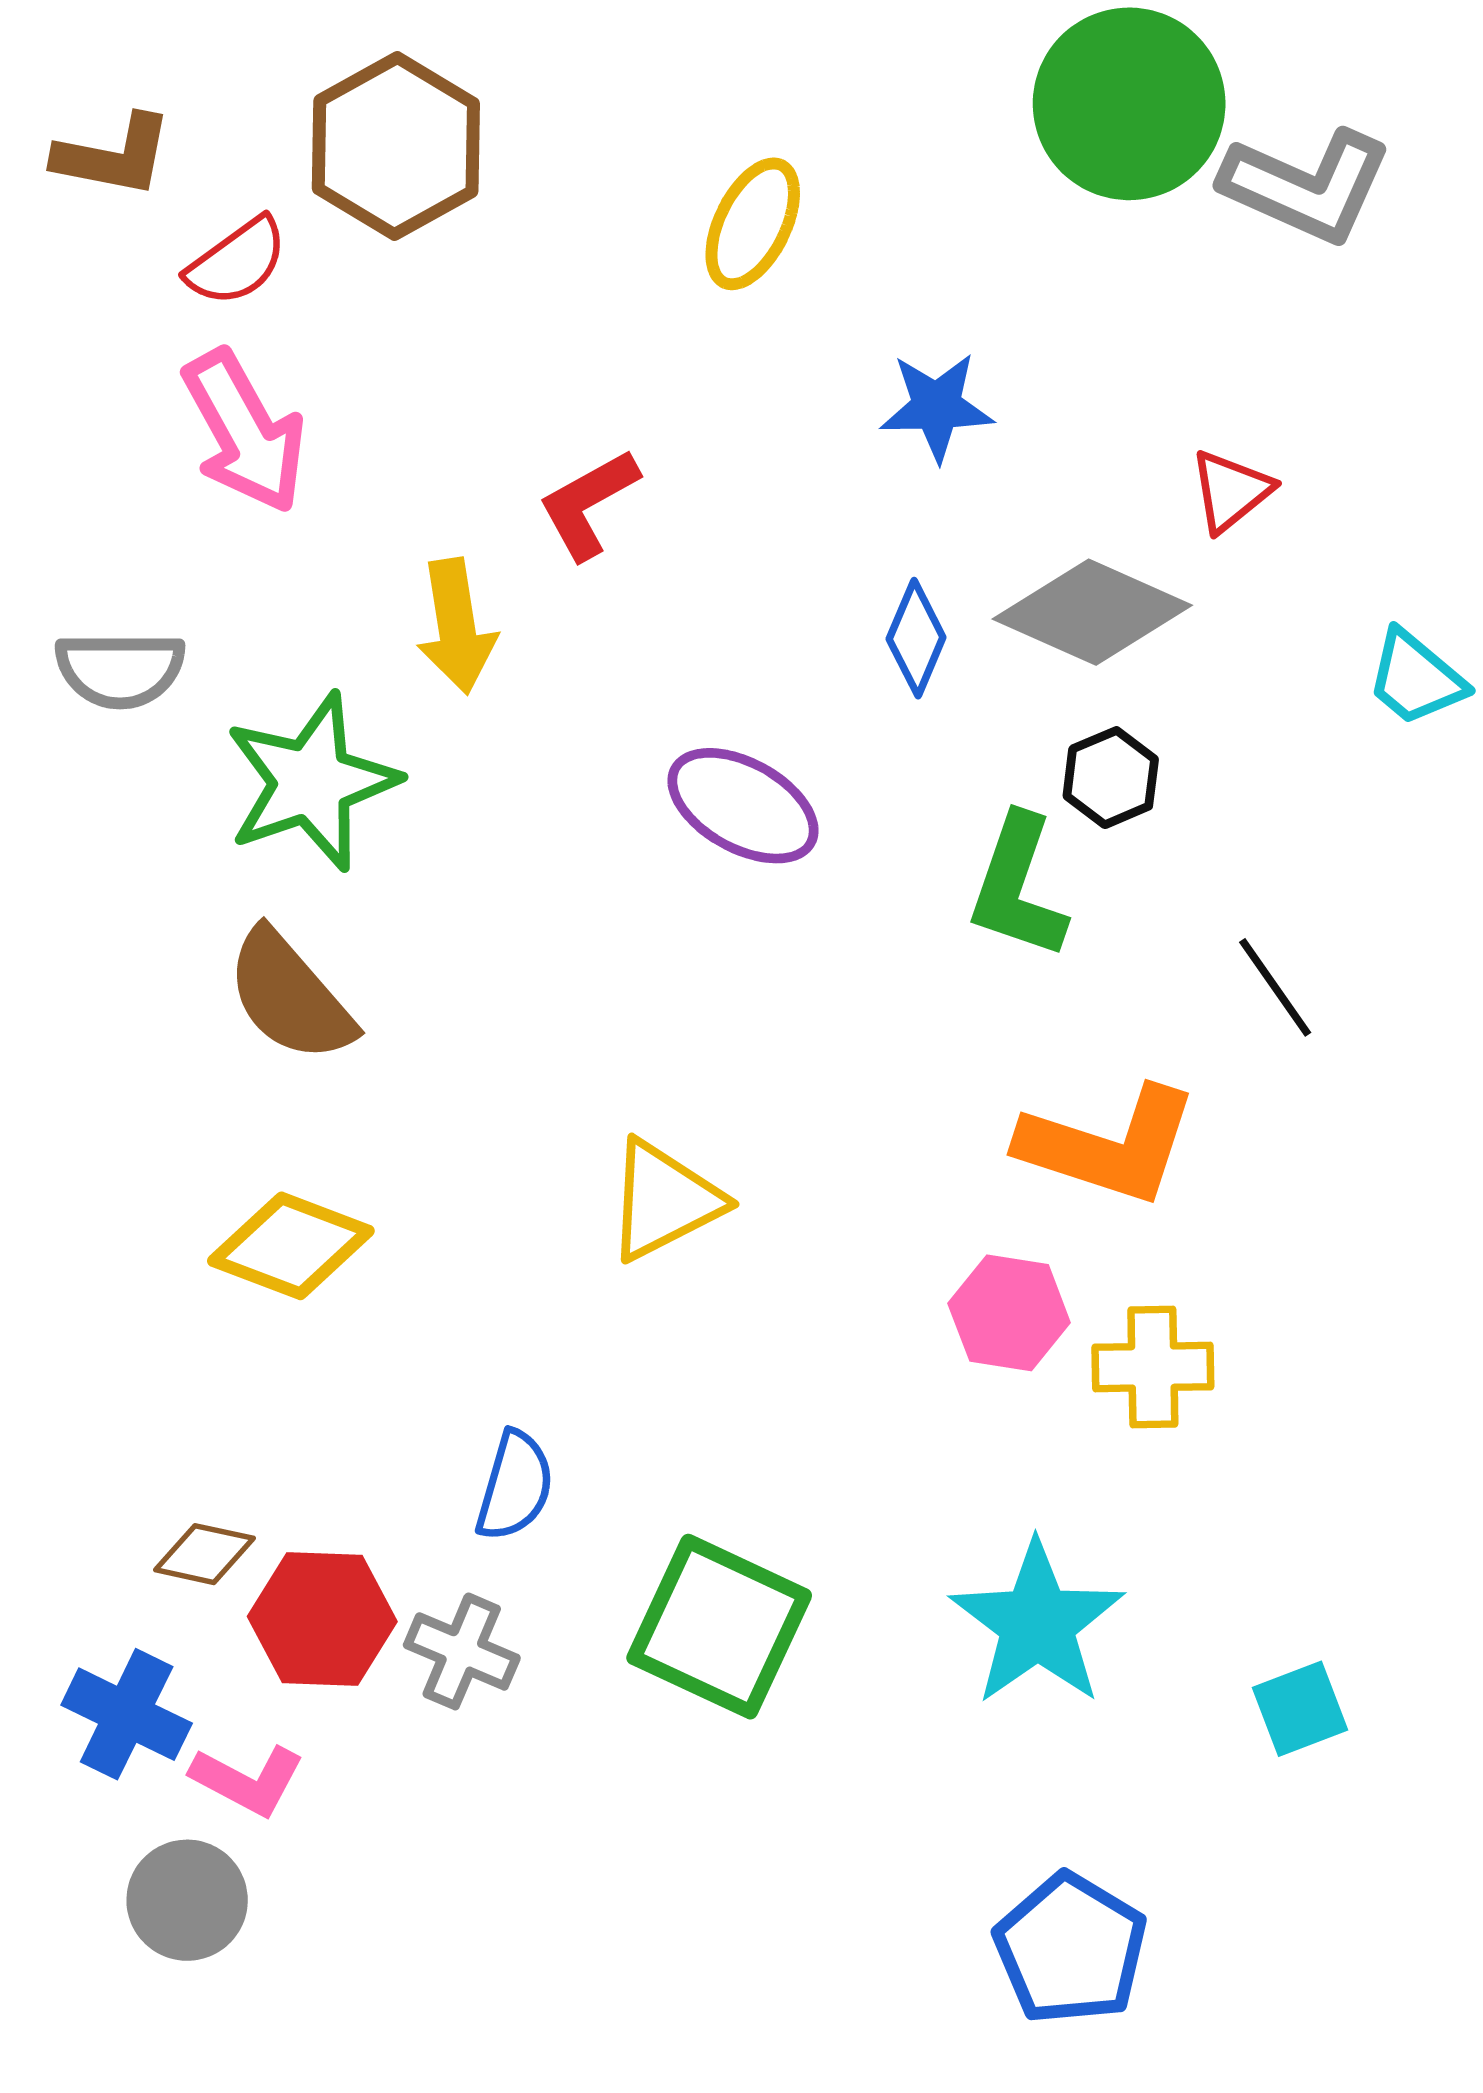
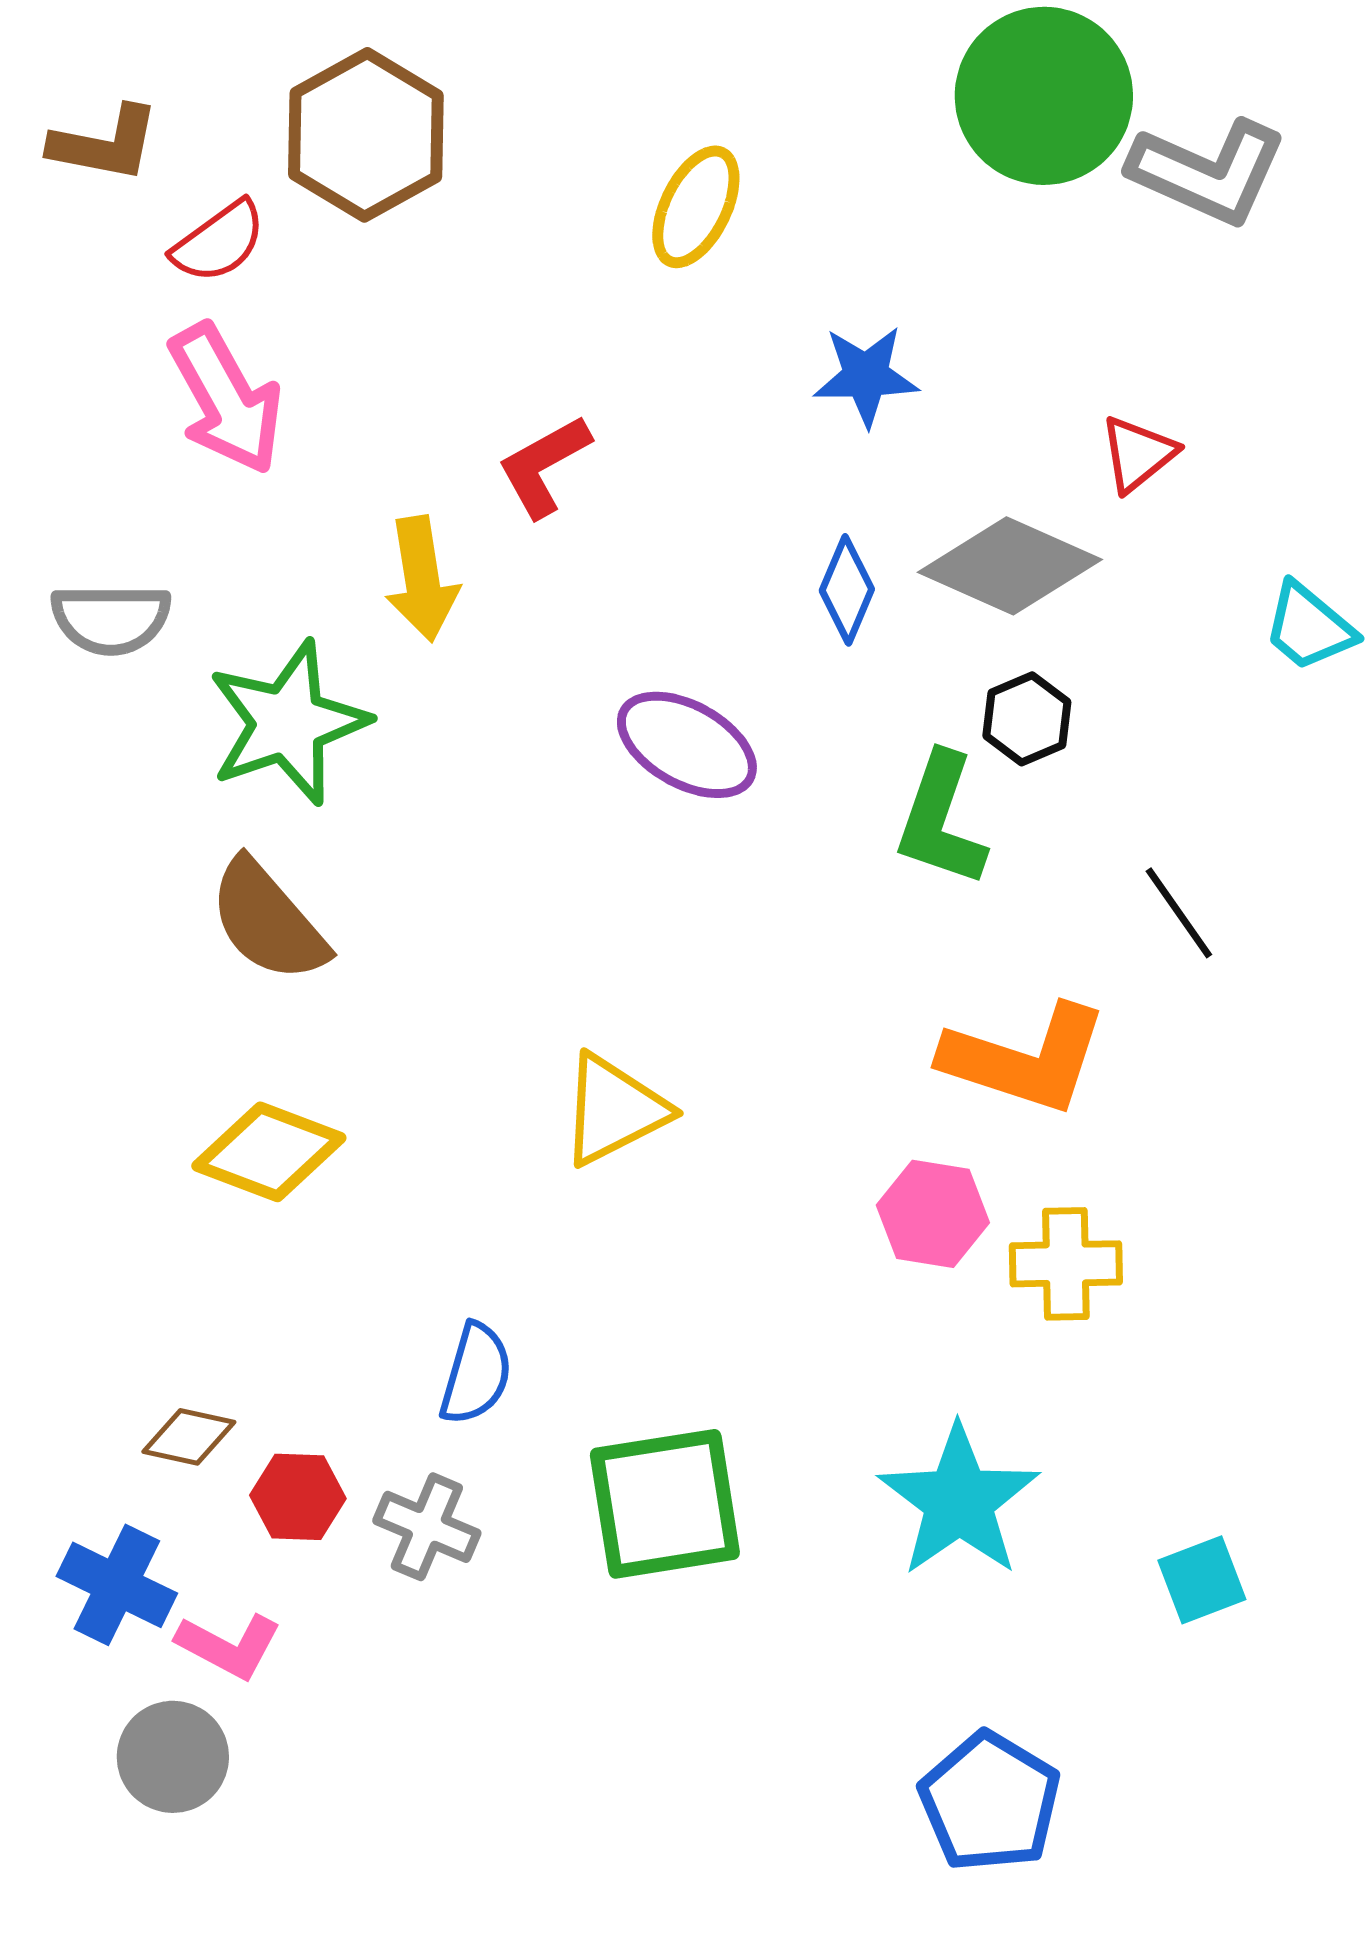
red hexagon: (322, 1619) -> (298, 1497), size x0.7
green square: (719, 1627) -> (665, 1504), turned -34

